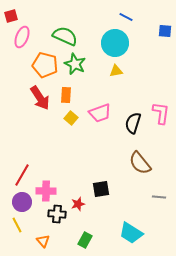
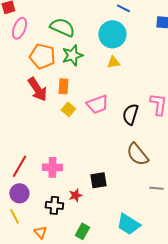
green star: (75, 64) -> (72, 55), turned 30
pink cross: (46, 191) -> (52, 167), moved

